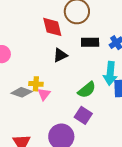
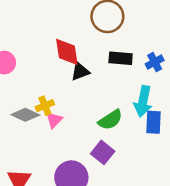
red diamond: (52, 27) -> (67, 52), moved
yellow cross: (36, 84) -> (45, 106), turned -32

